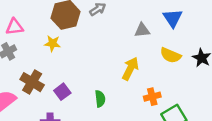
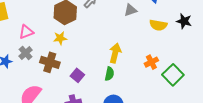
yellow arrow: (130, 69) -> (115, 53), moved
brown cross: (32, 82) -> (50, 62), moved
green semicircle: (100, 99) -> (109, 74), turned 32

